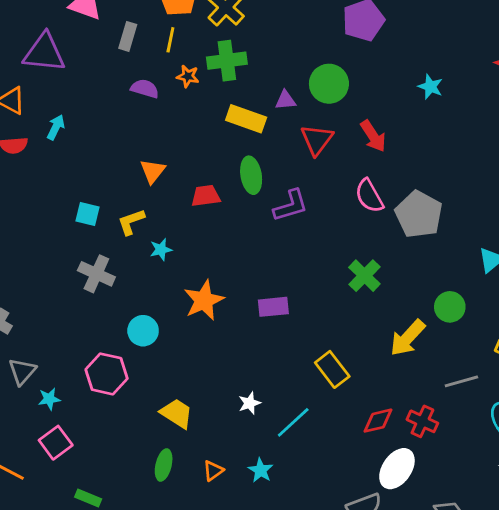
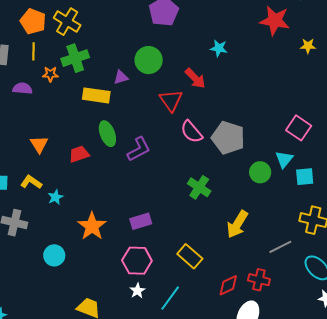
red arrow: (373, 136) -> (195, 78), moved
red triangle: (317, 140) -> (171, 100), moved
yellow L-shape: (131, 222) -> (31, 182), turned 65
green circle: (450, 307) -> (260, 172), moved
pink hexagon: (107, 374) -> (137, 261), moved

